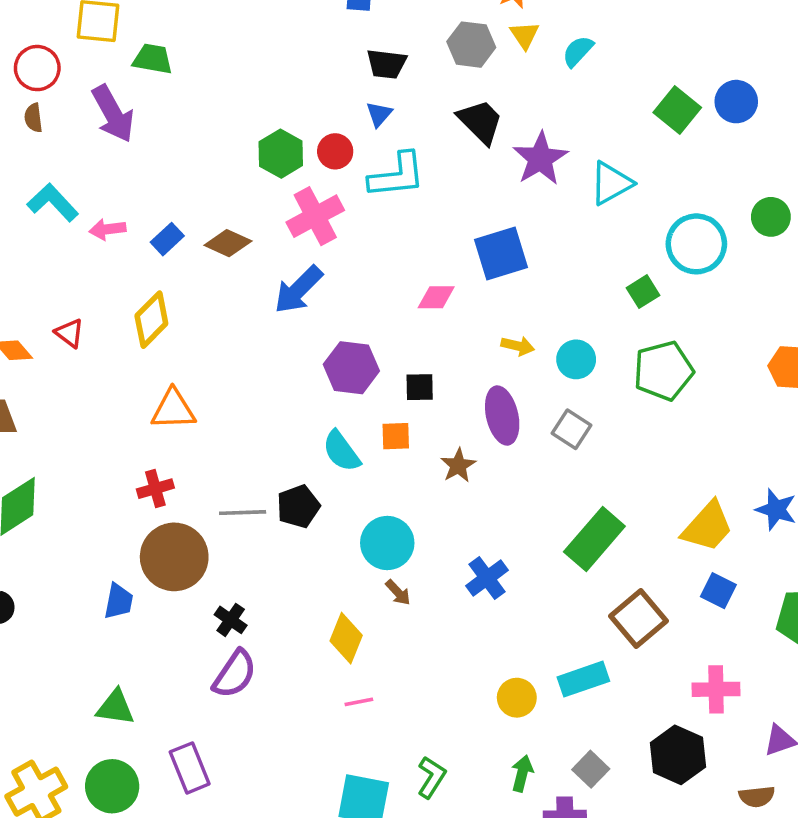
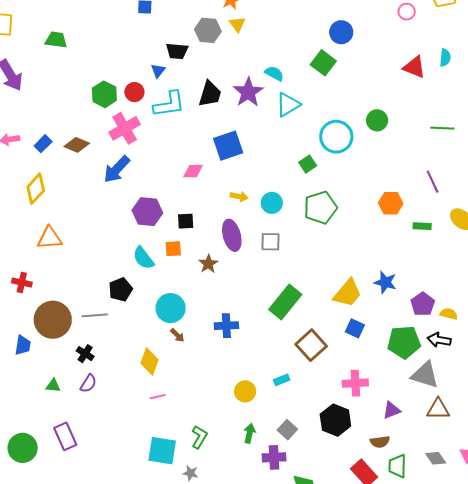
cyan semicircle: (578, 51) -> (274, 73), moved, turned 78
green trapezoid: (153, 59) -> (56, 40), moved
black trapezoid: (386, 64) -> (177, 51), moved
blue circle: (736, 102) -> (341, 32), moved
black trapezoid: (480, 122) -> (210, 94), moved, turned 64
gray square: (572, 429) -> (271, 242), turned -30
red cross: (155, 489) -> (22, 283), moved, turned 30
gray line: (243, 513) -> (95, 315), moved
blue cross: (487, 578) -> (226, 326), turned 35
purple semicircle: (235, 674) -> (88, 383), size x0.7
cyan rectangle: (583, 679) -> (282, 380), size x0.6
green triangle: (115, 707) -> (53, 386), moved, size x0.7

